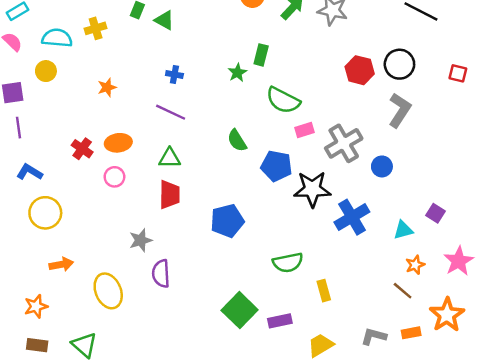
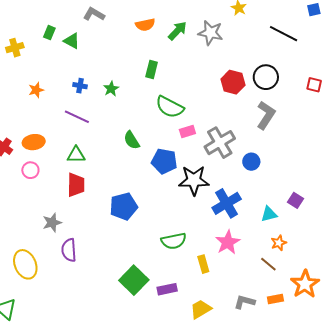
green star: (237, 73) -> (111, 89), moved
orange star: (107, 87) -> (36, 90), moved
pink star: (459, 261) -> (228, 242), moved

